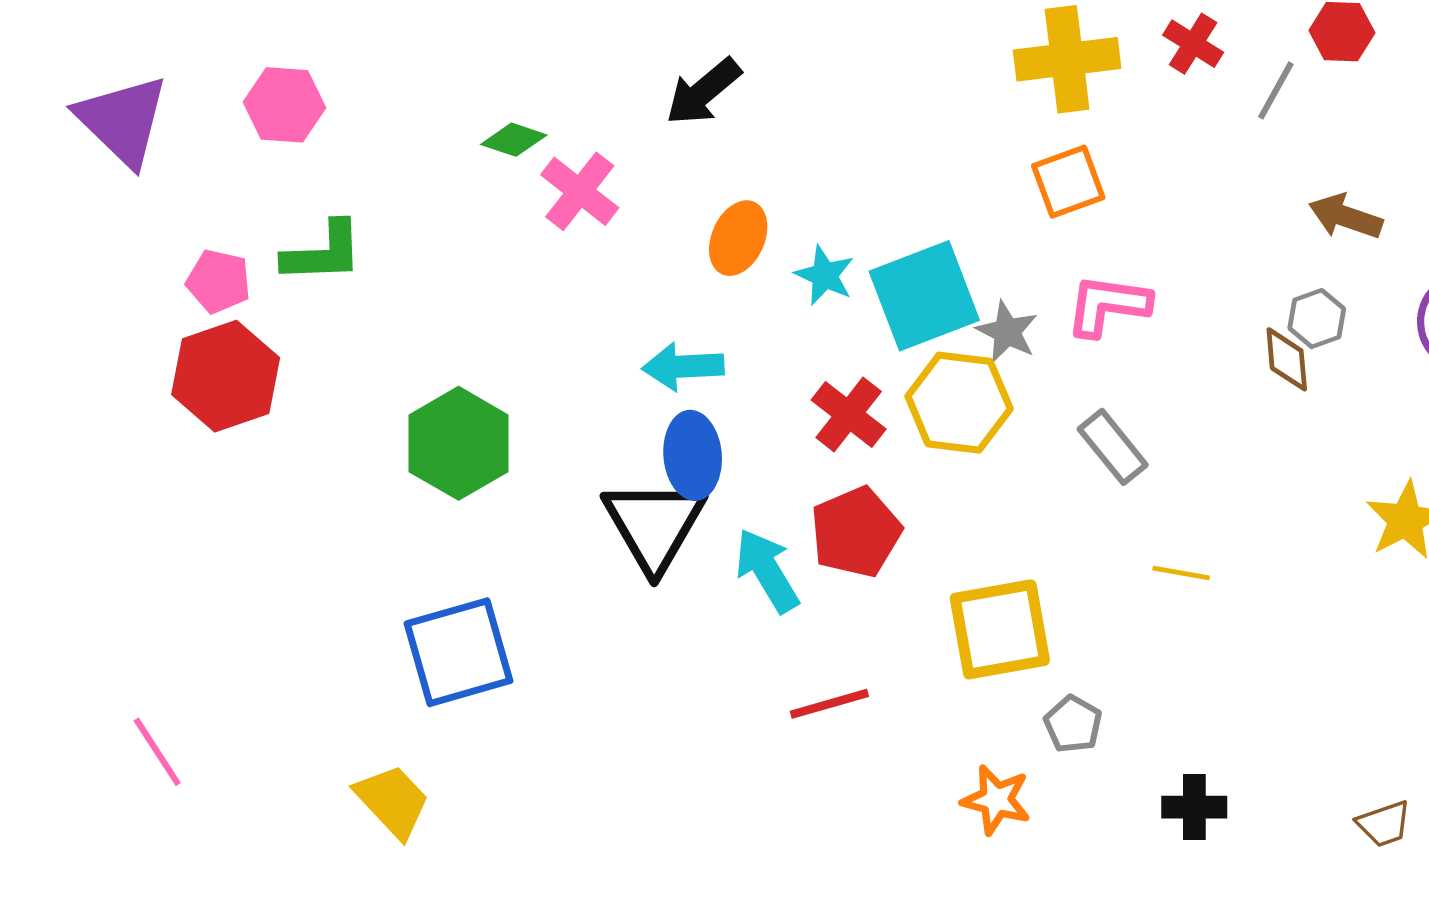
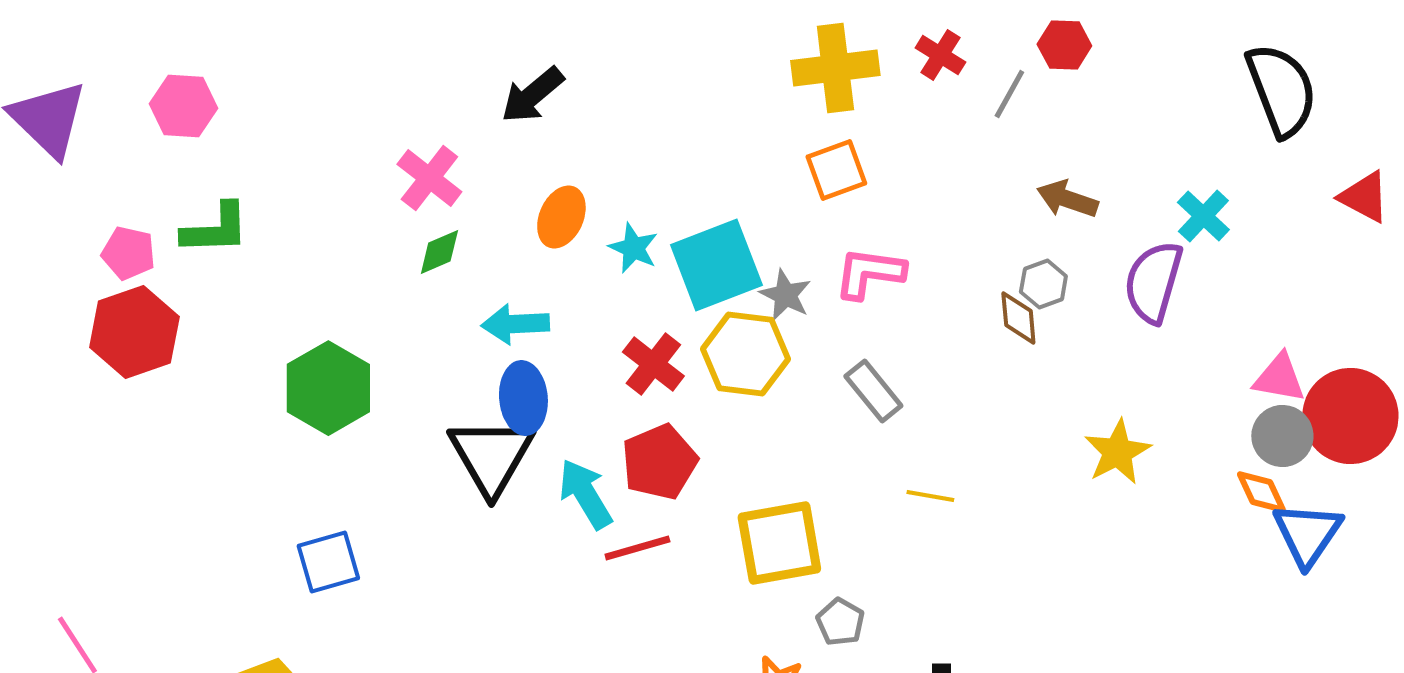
green diamond: (514, 140) -> (439, 252), moved, turned -42
blue square: (459, 652) -> (328, 562), size x0.7
red line: (829, 704) -> (637, 548), moved

